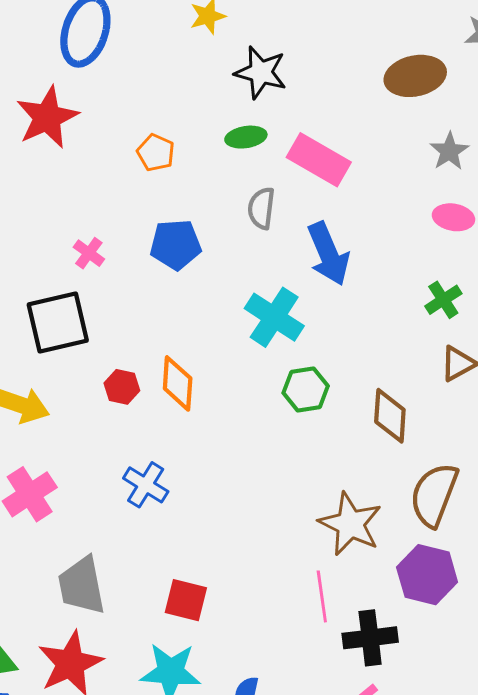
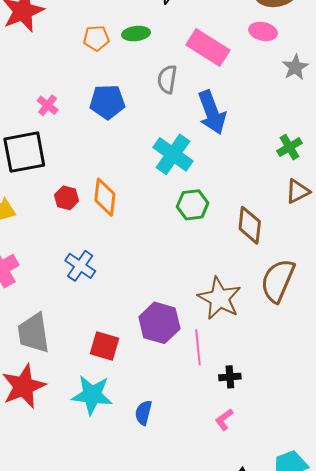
green ellipse: (246, 137) -> (136, 34), moved
gray star: (449, 151) -> (295, 67), moved
orange pentagon: (156, 153) -> (96, 38), turned -30
pink ellipse: (453, 217) -> (263, 31), moved
purple hexagon: (427, 575) -> (159, 323), moved
black cross: (370, 638) -> (230, 377), size x0.6

